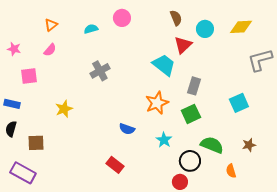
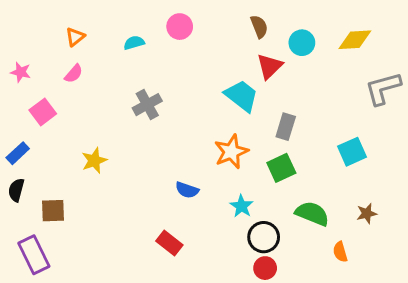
pink square: (29, 76) -> (43, 112), turned -30
blue rectangle: (12, 104) -> (18, 153), turned -56
black circle: (190, 161) -> (264, 237), moved
purple rectangle: (23, 173) -> (34, 255), turned 35

